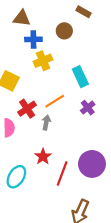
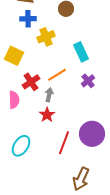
blue cross: (33, 39) -> (28, 19), moved
red star: (43, 157) -> (47, 115), moved

